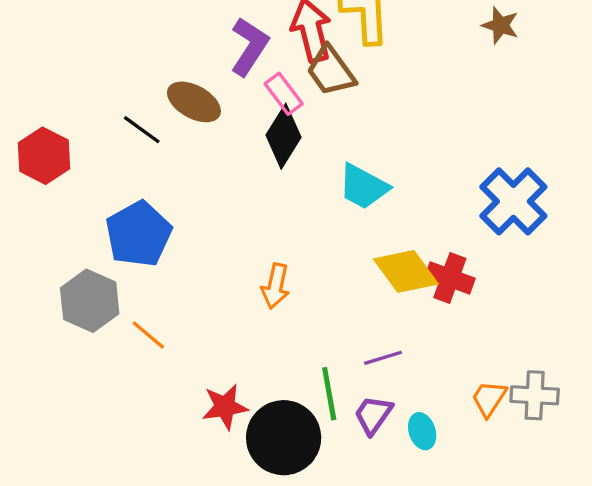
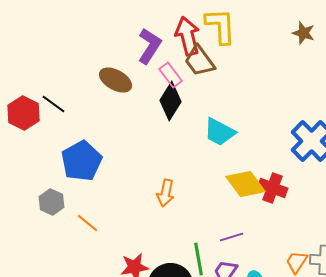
black line: (142, 130) -> (54, 104), moved
gray hexagon: (90, 301) -> (52, 202), size x0.7

